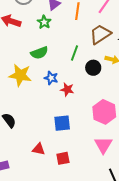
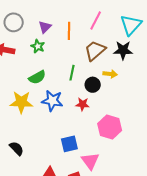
blue star: (51, 78) -> (52, 101), size x1.5
red star: (67, 89) -> (83, 104), moved
pink triangle: (103, 145) -> (90, 161), moved

